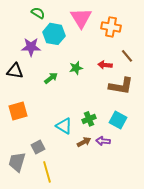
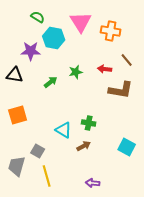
green cross: (89, 119) -> (89, 123), turned 32
cyan square: (118, 120) -> (127, 147), moved
purple arrow: (103, 141) -> (93, 183), moved
gray square: (38, 147) -> (38, 151), turned -32

